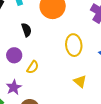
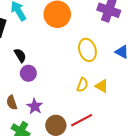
black semicircle: (26, 30) -> (20, 55), moved
yellow semicircle: (33, 67) -> (82, 85), moved

